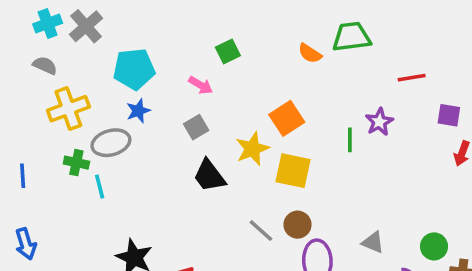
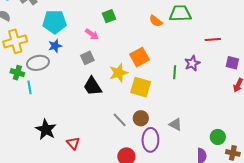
gray triangle: (373, 242) -> (175, 124), moved

